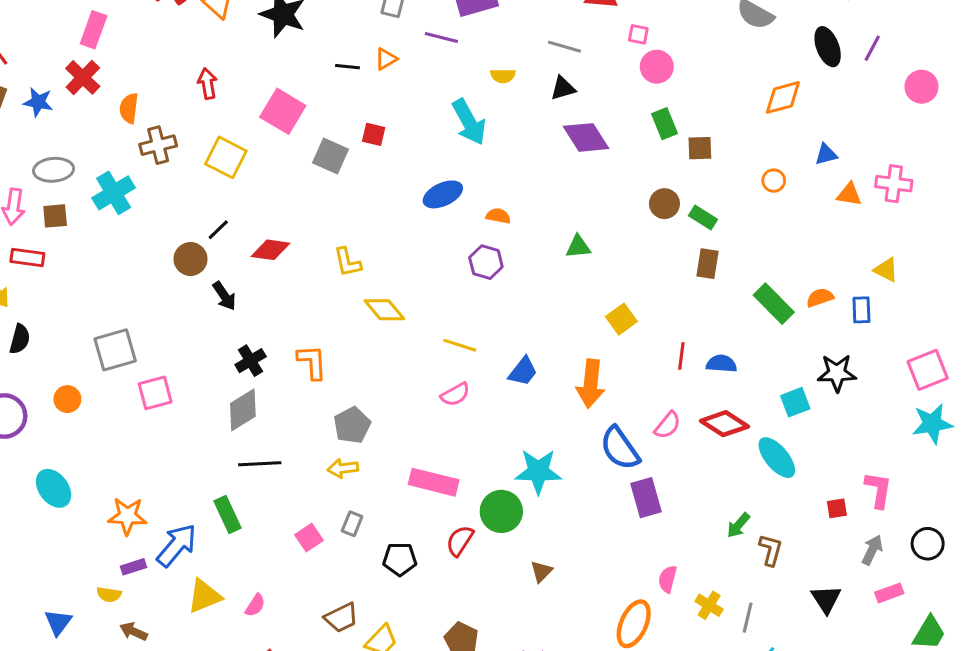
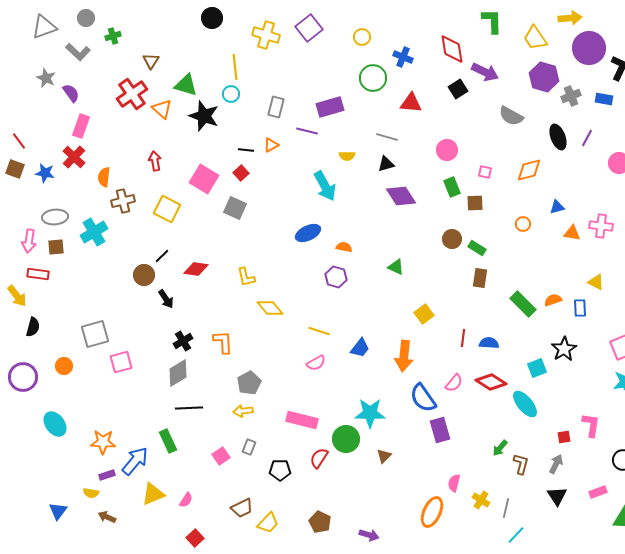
pink square: (638, 34) -> (485, 172), moved
red square: (374, 134) -> (241, 173), moved, turned 35
green triangle: (578, 247) -> (396, 267), turned 30
black star: (837, 373) -> (564, 349), turned -30
gray arrow: (872, 550) -> (556, 464), moved
brown triangle: (541, 571) -> (384, 456), moved

